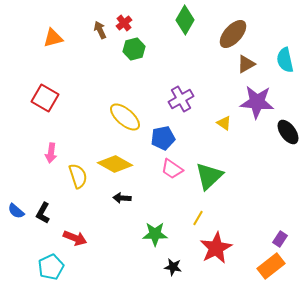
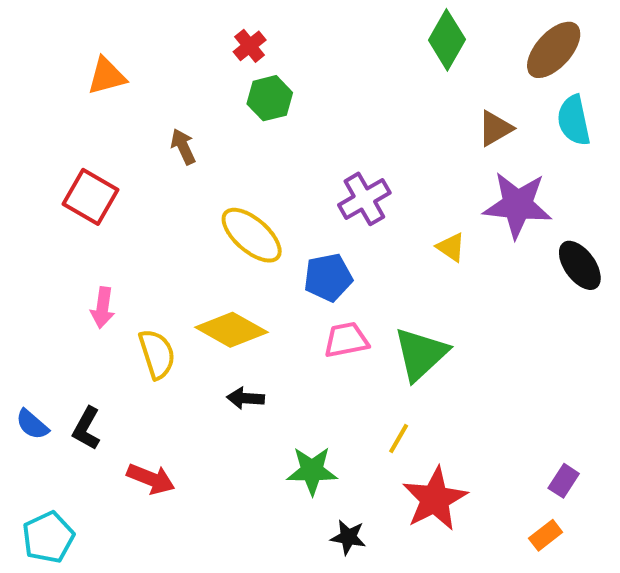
green diamond: (185, 20) -> (447, 40), moved
brown arrow: (100, 30) -> (183, 147), moved
brown ellipse: (233, 34) -> (554, 50), moved
pink trapezoid: (172, 169) -> (346, 340), turned 135
orange rectangle: (271, 266) -> (546, 535), size x0.6
cyan pentagon: (51, 267) -> (48, 537), moved

